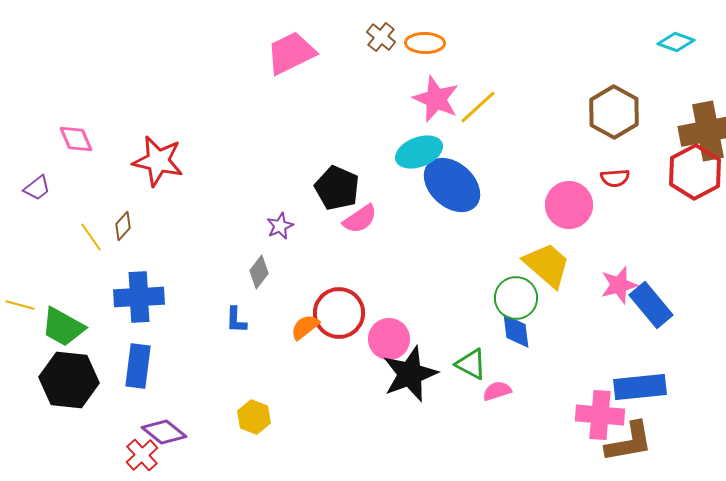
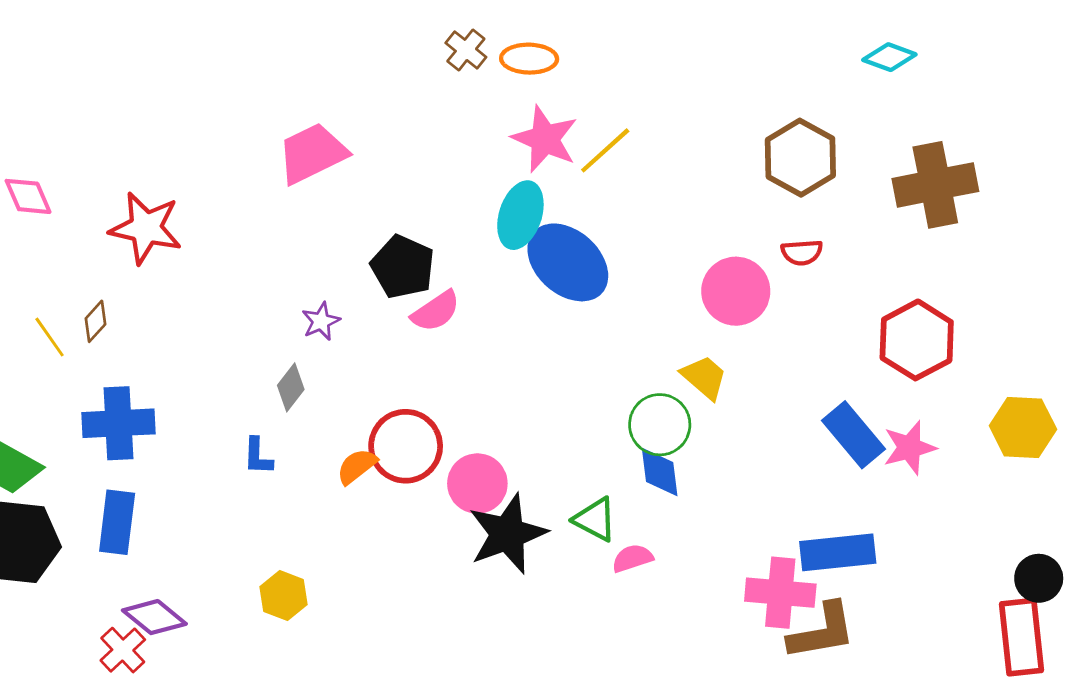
pink trapezoid: (291, 53) -> (312, 153), moved
cyan ellipse: (419, 152) -> (520, 215), turned -51
red hexagon: (695, 172) -> (917, 340), moved
yellow trapezoid: (547, 265) -> (704, 377), size x0.7
pink star: (619, 285) -> (909, 448), moved

